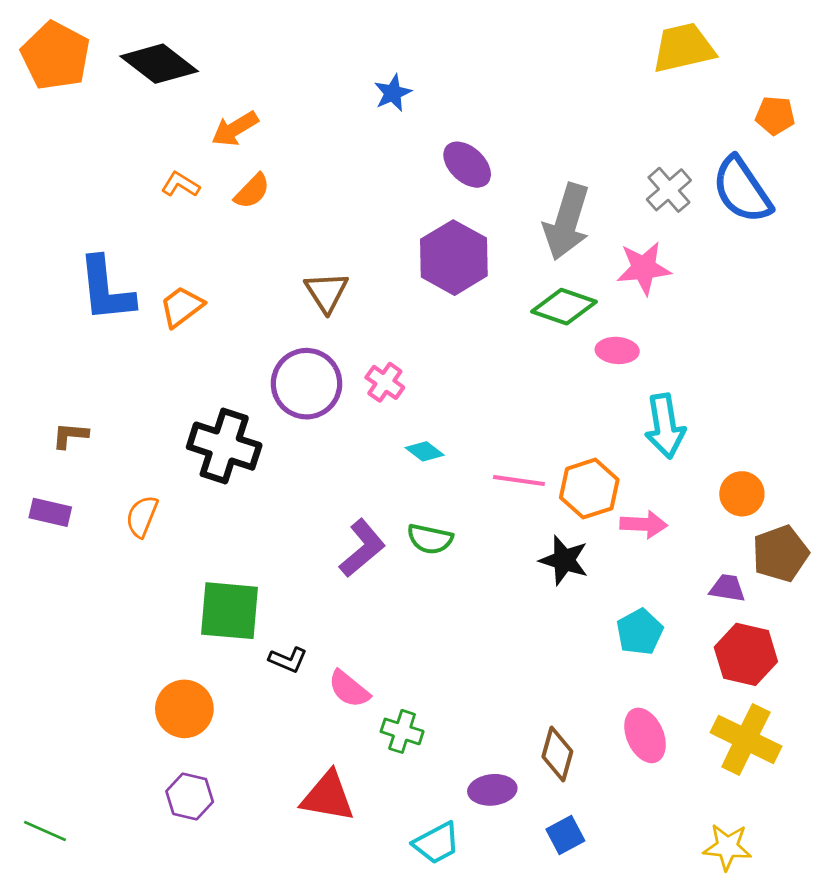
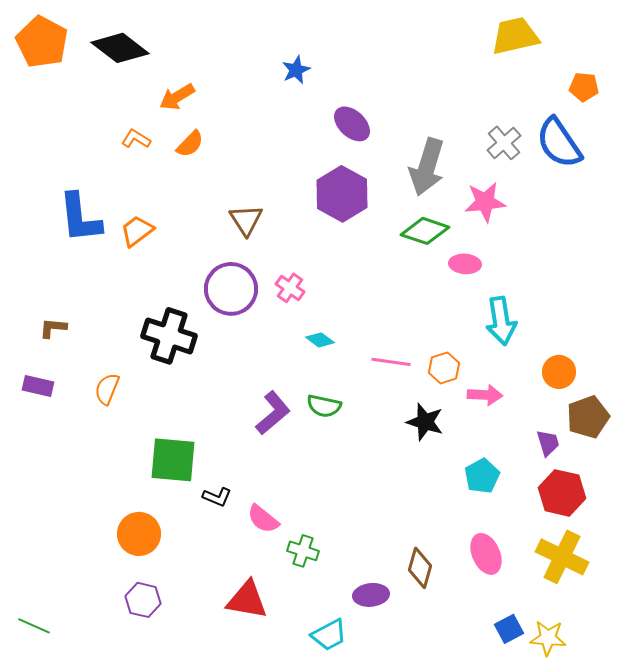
orange hexagon: (589, 489) -> (444, 368), size x0.7
purple trapezoid: (727, 588) -> (548, 443), turned 64
blue square: (565, 835) -> (509, 629), moved

